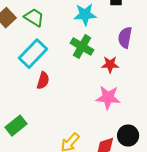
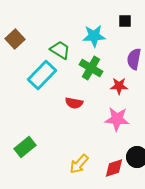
green trapezoid: (34, 18) -> (60, 50), moved
red semicircle: (43, 81) -> (74, 103), moved, turned 84

